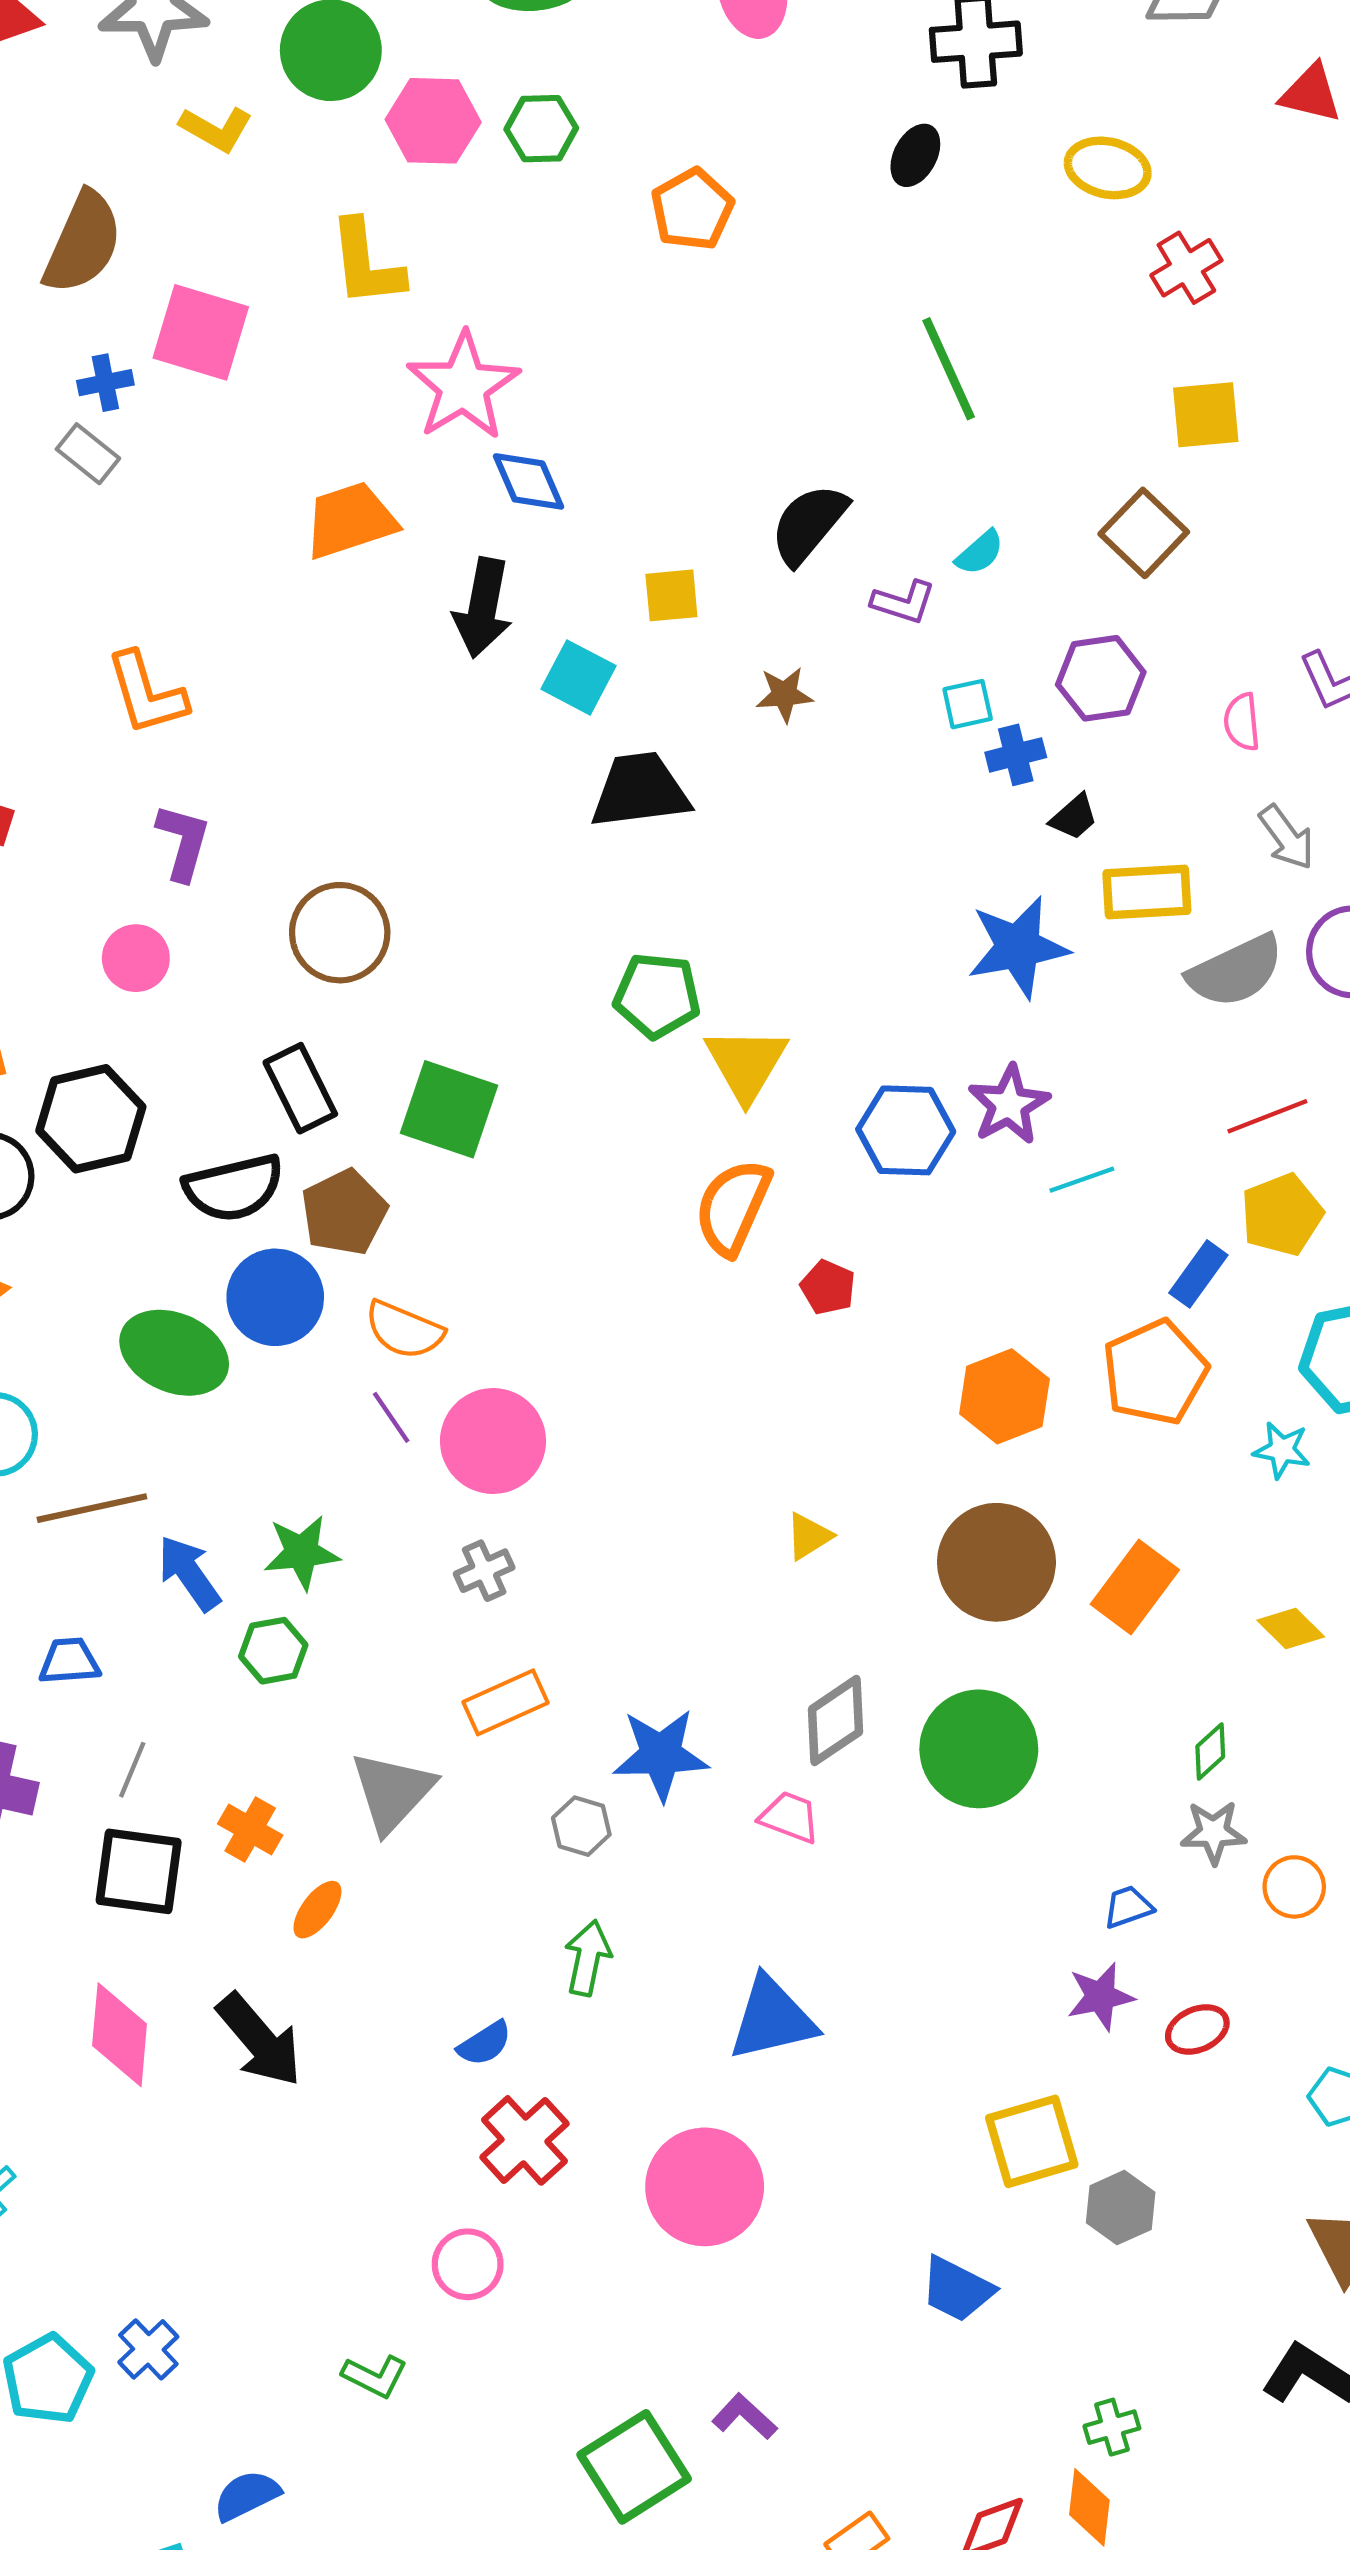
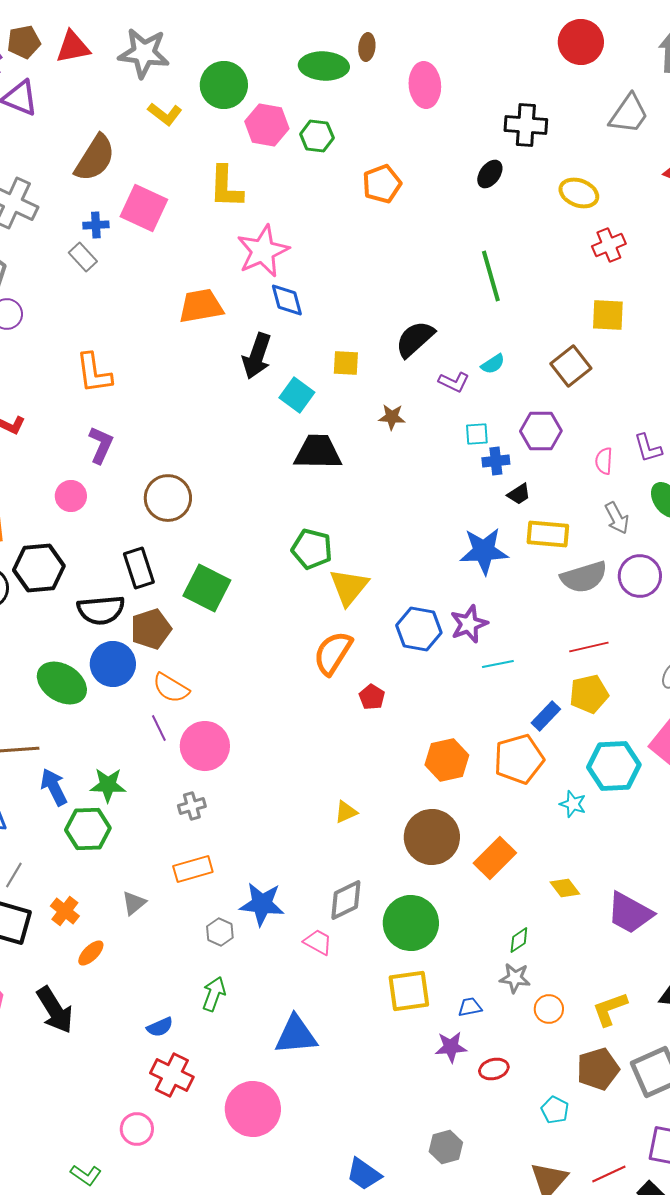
green hexagon: (273, 1651) -> (88, 829), size x1.4
gray triangle: (392, 1792) -> (134, 903), size x0.6
red cross: (524, 2140) -> (172, 1075), turned -30
yellow square: (1032, 2141) -> (409, 991), moved

